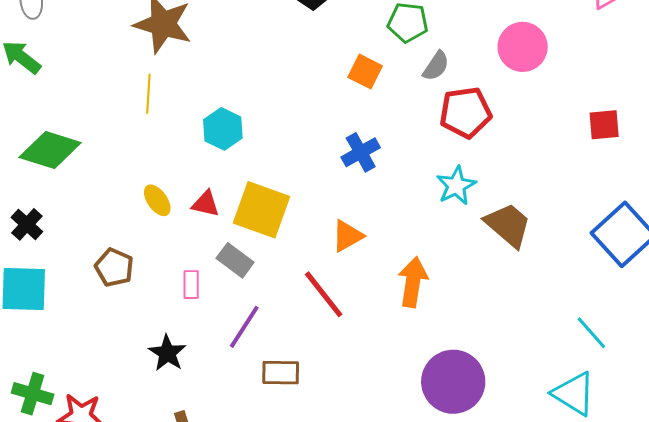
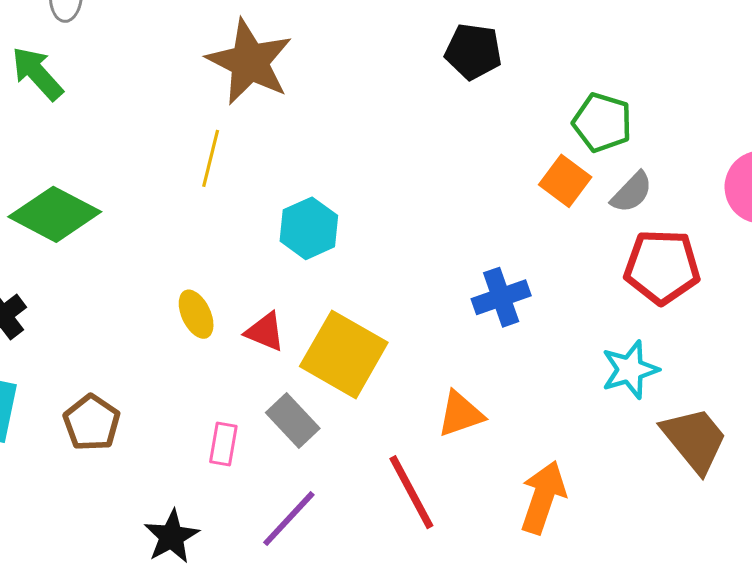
orange square: (365, 72) -> (565, 181), moved
brown pentagon: (114, 268) -> (92, 423), moved

